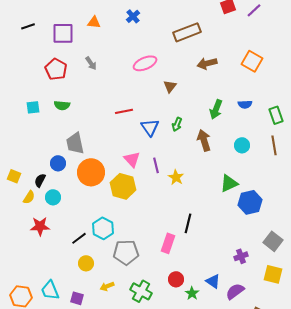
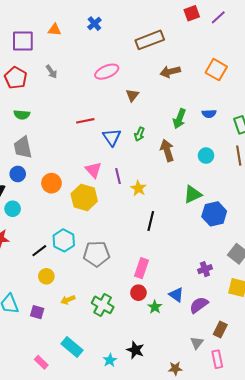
gray trapezoid: (75, 143) -> (23, 147), moved
orange circle: (91, 172) -> (51, 183), size x0.7
black line: (188, 223) -> (151, 221), moved
pink rectangle: (168, 243) -> (142, 268), moved
gray pentagon: (126, 252) -> (96, 254), moved

